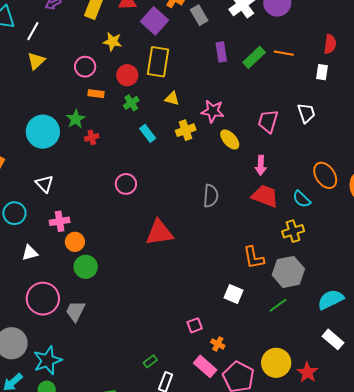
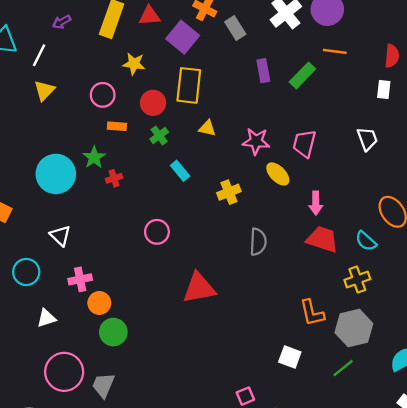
orange line: (284, 53) -> (335, 51), moved
pink trapezoid: (268, 121) -> (304, 144), moved
yellow cross: (186, 130) -> (229, 192), moved

